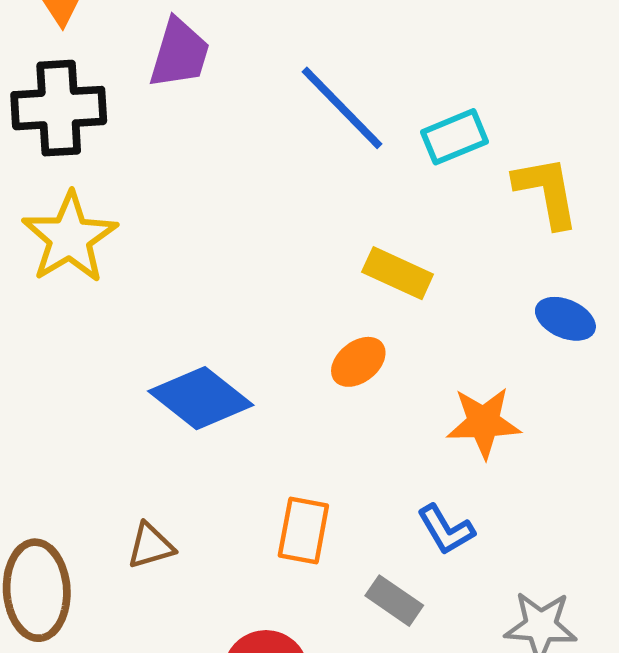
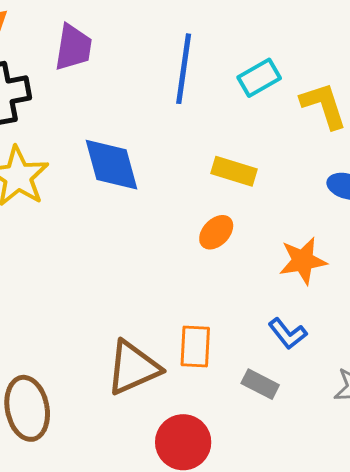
blue line: (342, 108) -> (184, 69), turned 60
blue diamond: (201, 398) -> (112, 165), moved, turned 44
brown triangle: (151, 546) -> (133, 368), moved, size x1.8

